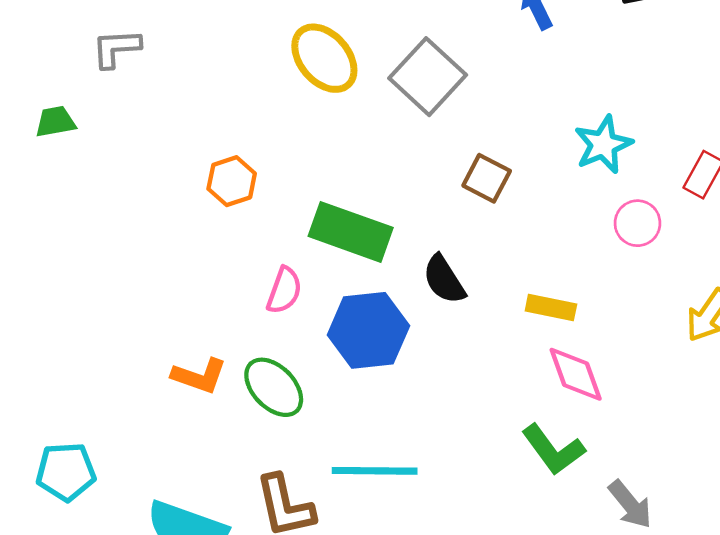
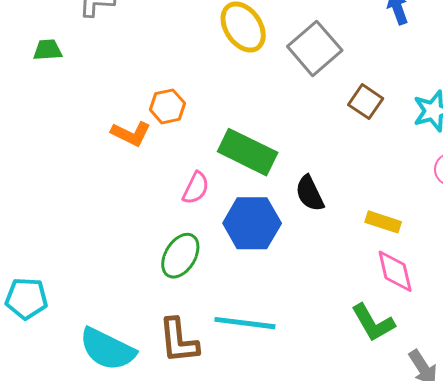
brown square: (487, 178) -> (366, 102), moved
orange L-shape: (199, 376) -> (131, 134), moved
green ellipse: (274, 387) -> (180, 256), turned 69

